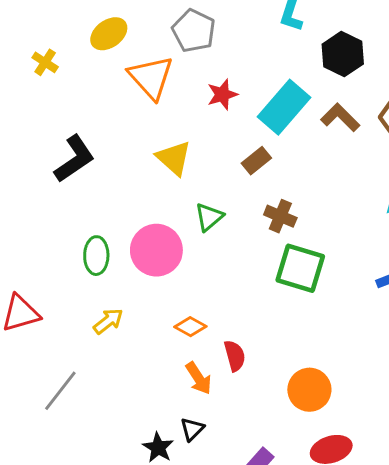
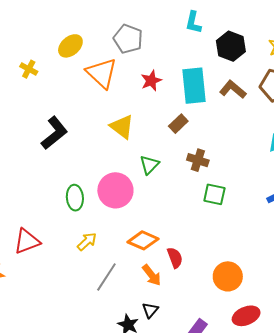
cyan rectangle: (284, 107) -> (194, 86), turned -42
green square: (300, 268) -> (214, 194), size x0.7
orange diamond: (190, 327) -> (143, 240), size x1.4
gray line: (60, 391) -> (106, 277), moved

